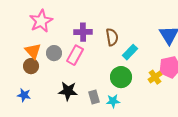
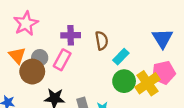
brown circle: (31, 66) -> (32, 72), moved, size x1.5
green circle: (121, 77) -> (124, 81), moved
yellow cross: (155, 77) -> (148, 83), size x1.6

